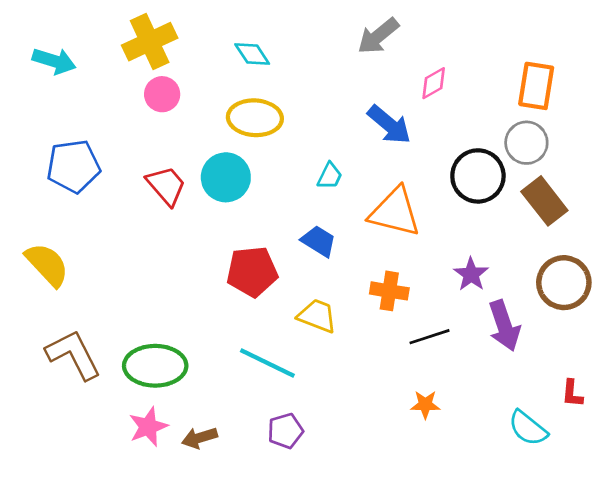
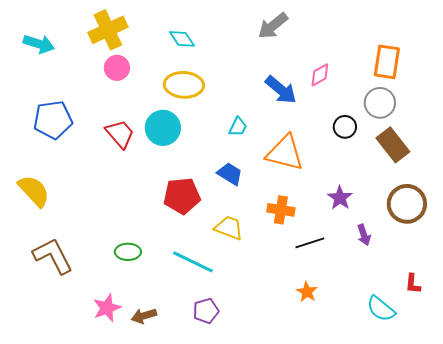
pink diamond: (434, 83) -> (320, 75), moved
black circle: (478, 176) -> (345, 127), size x0.6
purple arrow: (504, 326) -> (364, 235), size x0.6
green ellipse: (155, 366) -> (128, 252), moved, size x0.6
orange star: (425, 405) -> (307, 292), turned 30

